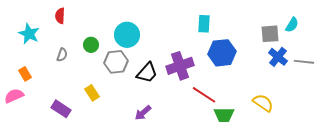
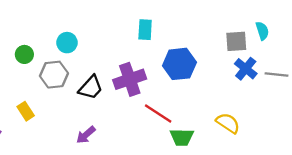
cyan rectangle: (204, 24) -> (145, 30), moved
cyan semicircle: (292, 25) -> (262, 31), turned -49
cyan circle: (127, 35) -> (67, 43), size x0.7

